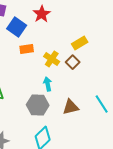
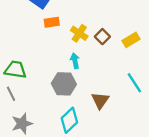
yellow rectangle: (80, 43) -> (131, 40), moved
brown triangle: (71, 107) -> (100, 100), moved, turned -42

